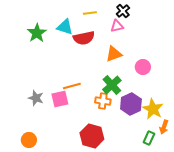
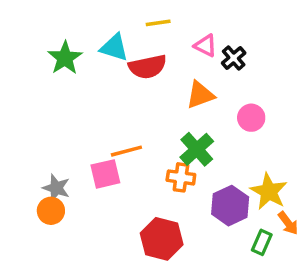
black cross: (123, 11) -> (234, 58), moved
pink triangle: (117, 26) -> (206, 46), turned 40
gray star: (36, 98) -> (56, 188), moved
purple hexagon: (131, 104) -> (230, 206), moved
orange arrow: (164, 127) -> (288, 223), turned -56
orange circle: (29, 140) -> (51, 211), moved

